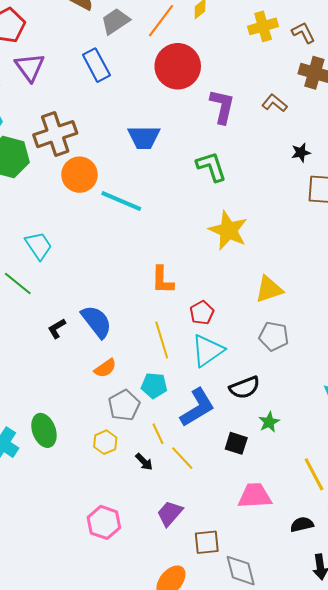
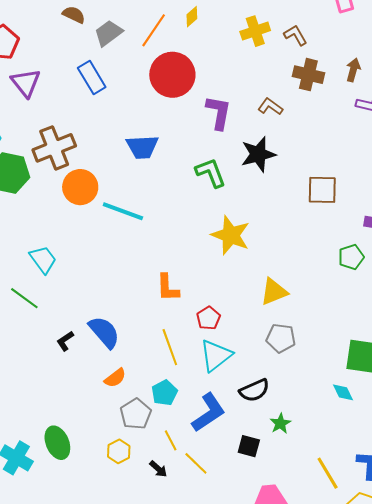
black star: (301, 153) -> (258, 154), moved, size x1.8
cyan pentagon: (154, 385) -> (164, 393), turned -30

